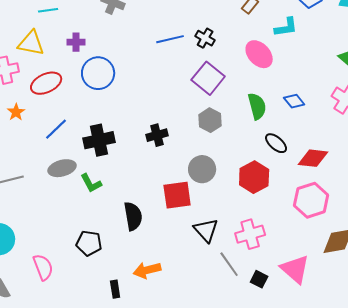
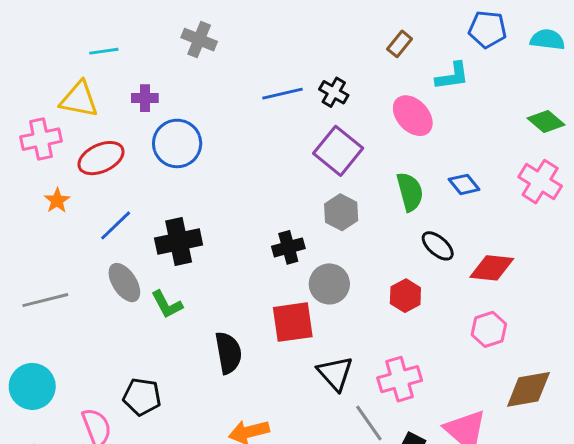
black cross: (157, 135) -> (288, 247), moved
gray ellipse: (62, 168) -> (124, 283), turned 72
red hexagon: (254, 177) -> (405, 296), size x0.7
pink hexagon: (311, 200) -> (489, 329), size x0.7
black pentagon: (89, 243) -> (142, 397), moved

